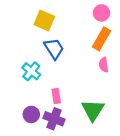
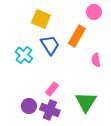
orange rectangle: (101, 39) -> (77, 36), moved
cyan cross: (31, 71) -> (24, 55), moved
pink rectangle: (56, 96) -> (52, 89), turned 48

